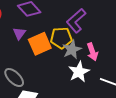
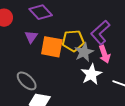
purple L-shape: (76, 21) -> (100, 33), moved
orange square: (40, 44) -> (52, 47), turned 35

